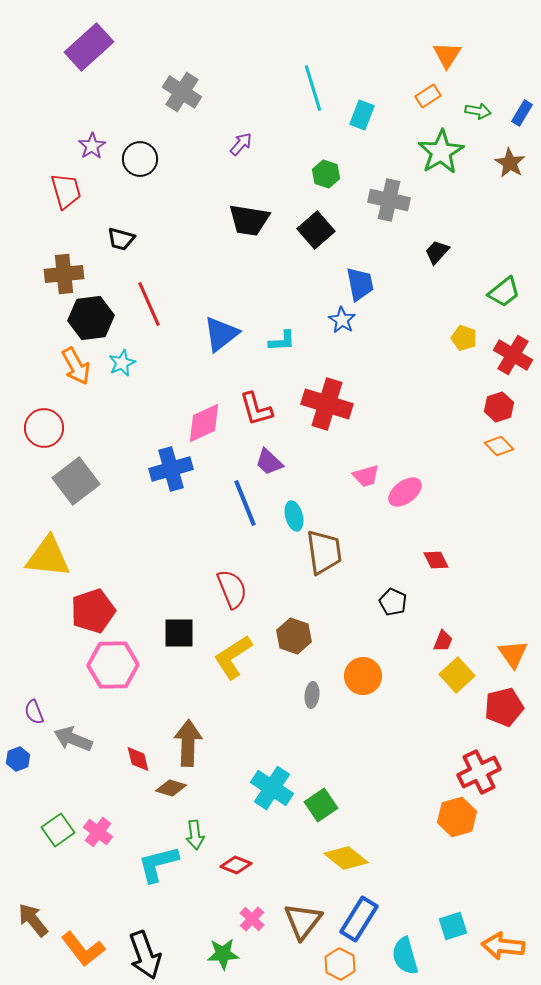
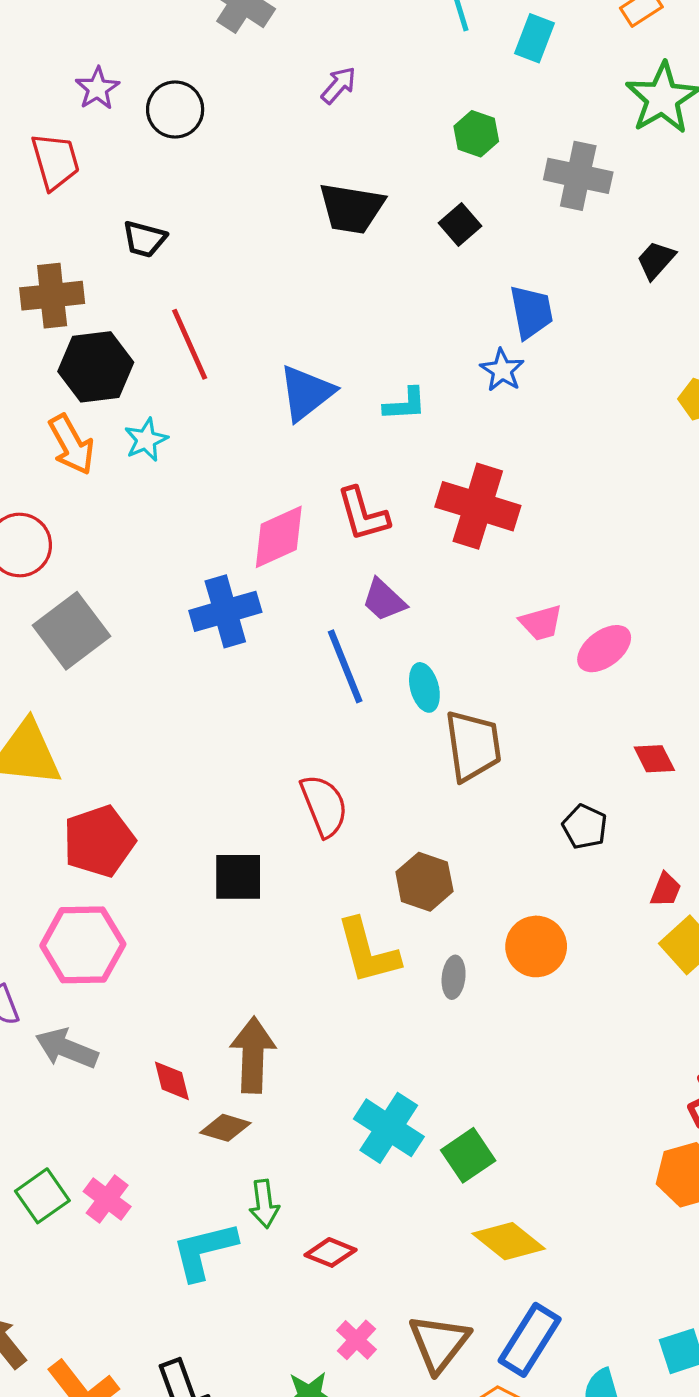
black square: (316, 230) -> (460, 224), size x0.7
yellow L-shape: (233, 657) -> (368, 951), moved, turned -72
pink hexagon: (113, 665) -> (83, 945), moved

